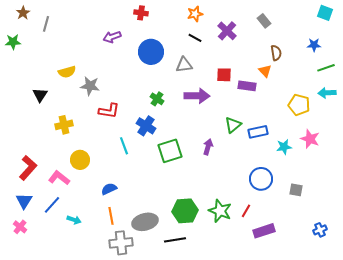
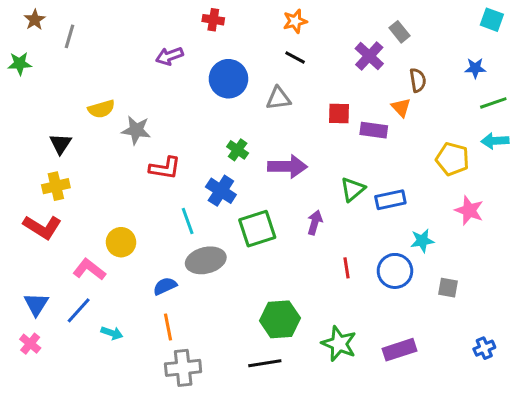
purple cross: (227, 31) -> (369, 56), moved
purple arrow: (197, 96) -> (288, 167), moved
yellow cross: (64, 125) -> (56, 186), moved
cyan star: (284, 147) -> (422, 241), moved
red L-shape: (28, 168) -> (42, 227), moved, turned 80
green star: (220, 211) -> (339, 344), moved
red line: (246, 211) -> (347, 268), moved, turned -40
gray ellipse: (145, 222) -> (206, 260), moved

